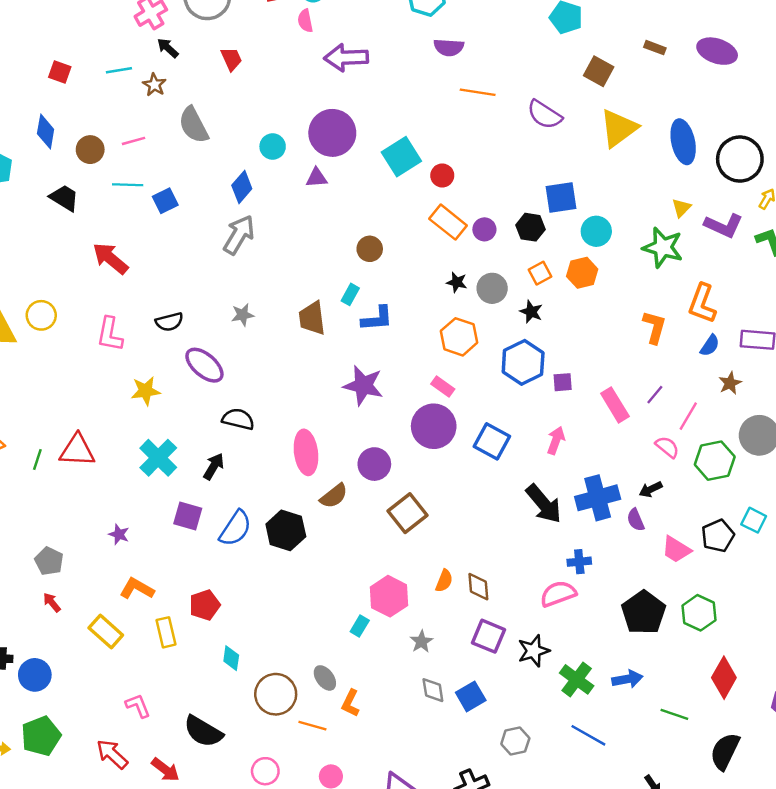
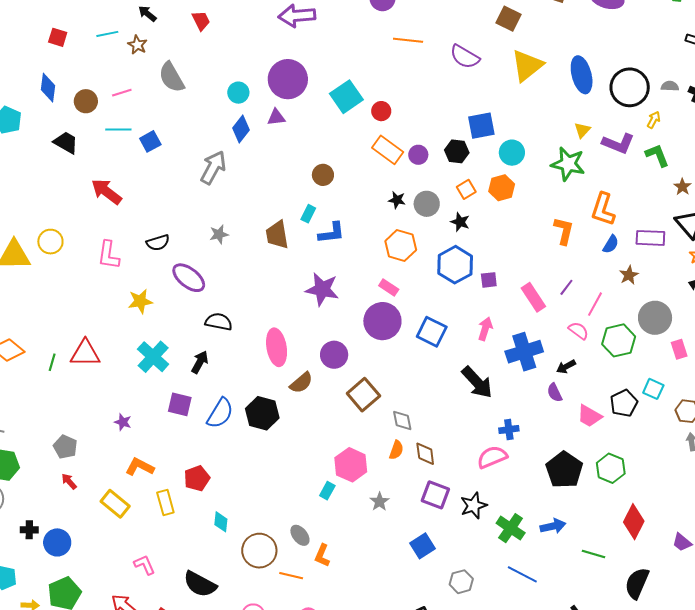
blue diamond: (242, 187) -> (241, 129), moved
blue cross: (598, 498) -> (524, 352), moved
gray diamond: (433, 690) -> (402, 420), moved

